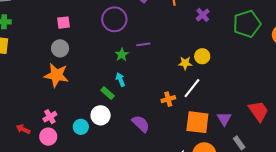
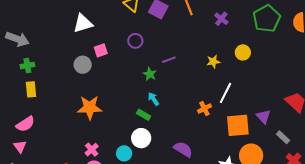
purple circle: (114, 19) -> (135, 41), size x0.6
pink square: (63, 23) -> (101, 50), moved
gray circle: (60, 48) -> (83, 65), moved
yellow circle: (202, 56) -> (243, 52), moved
yellow star: (185, 63) -> (213, 62), moved
purple semicircle: (141, 124) -> (183, 149), moved

